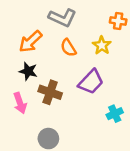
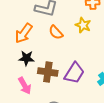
purple trapezoid: (91, 82) -> (74, 73), moved

